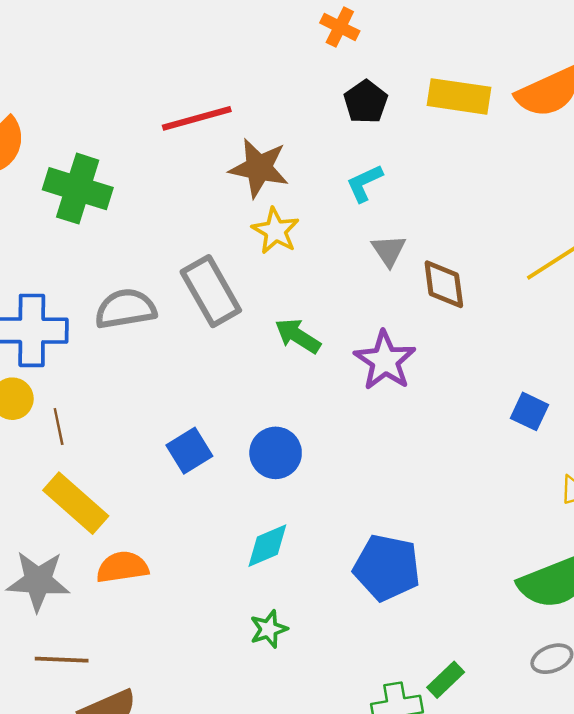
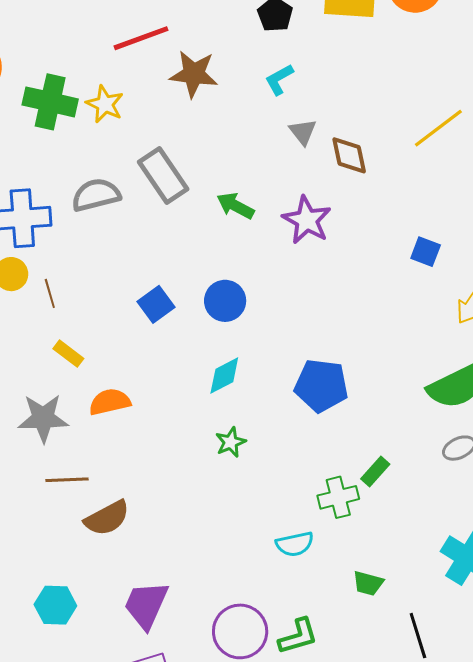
yellow star: (275, 231) -> (105, 104), moved
yellow rectangle: (76, 503) -> (68, 354), size x0.6

